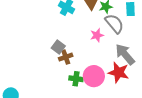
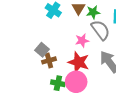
red star: (119, 72) -> (79, 62), moved

